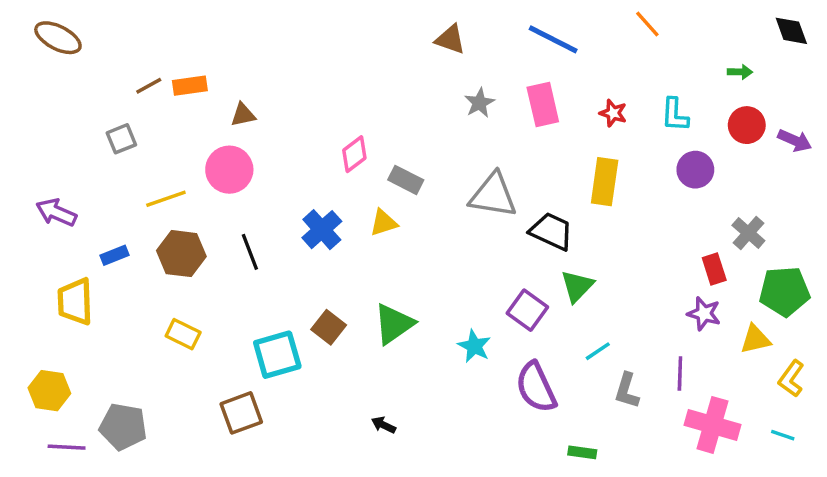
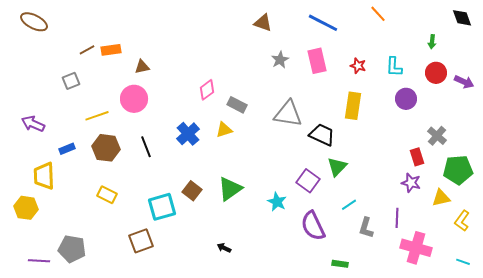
green arrow: (740, 72) -> (432, 42), turned 96
yellow hexagon: (49, 391) -> (26, 208), moved
cyan line: (783, 435) -> (463, 262), moved

